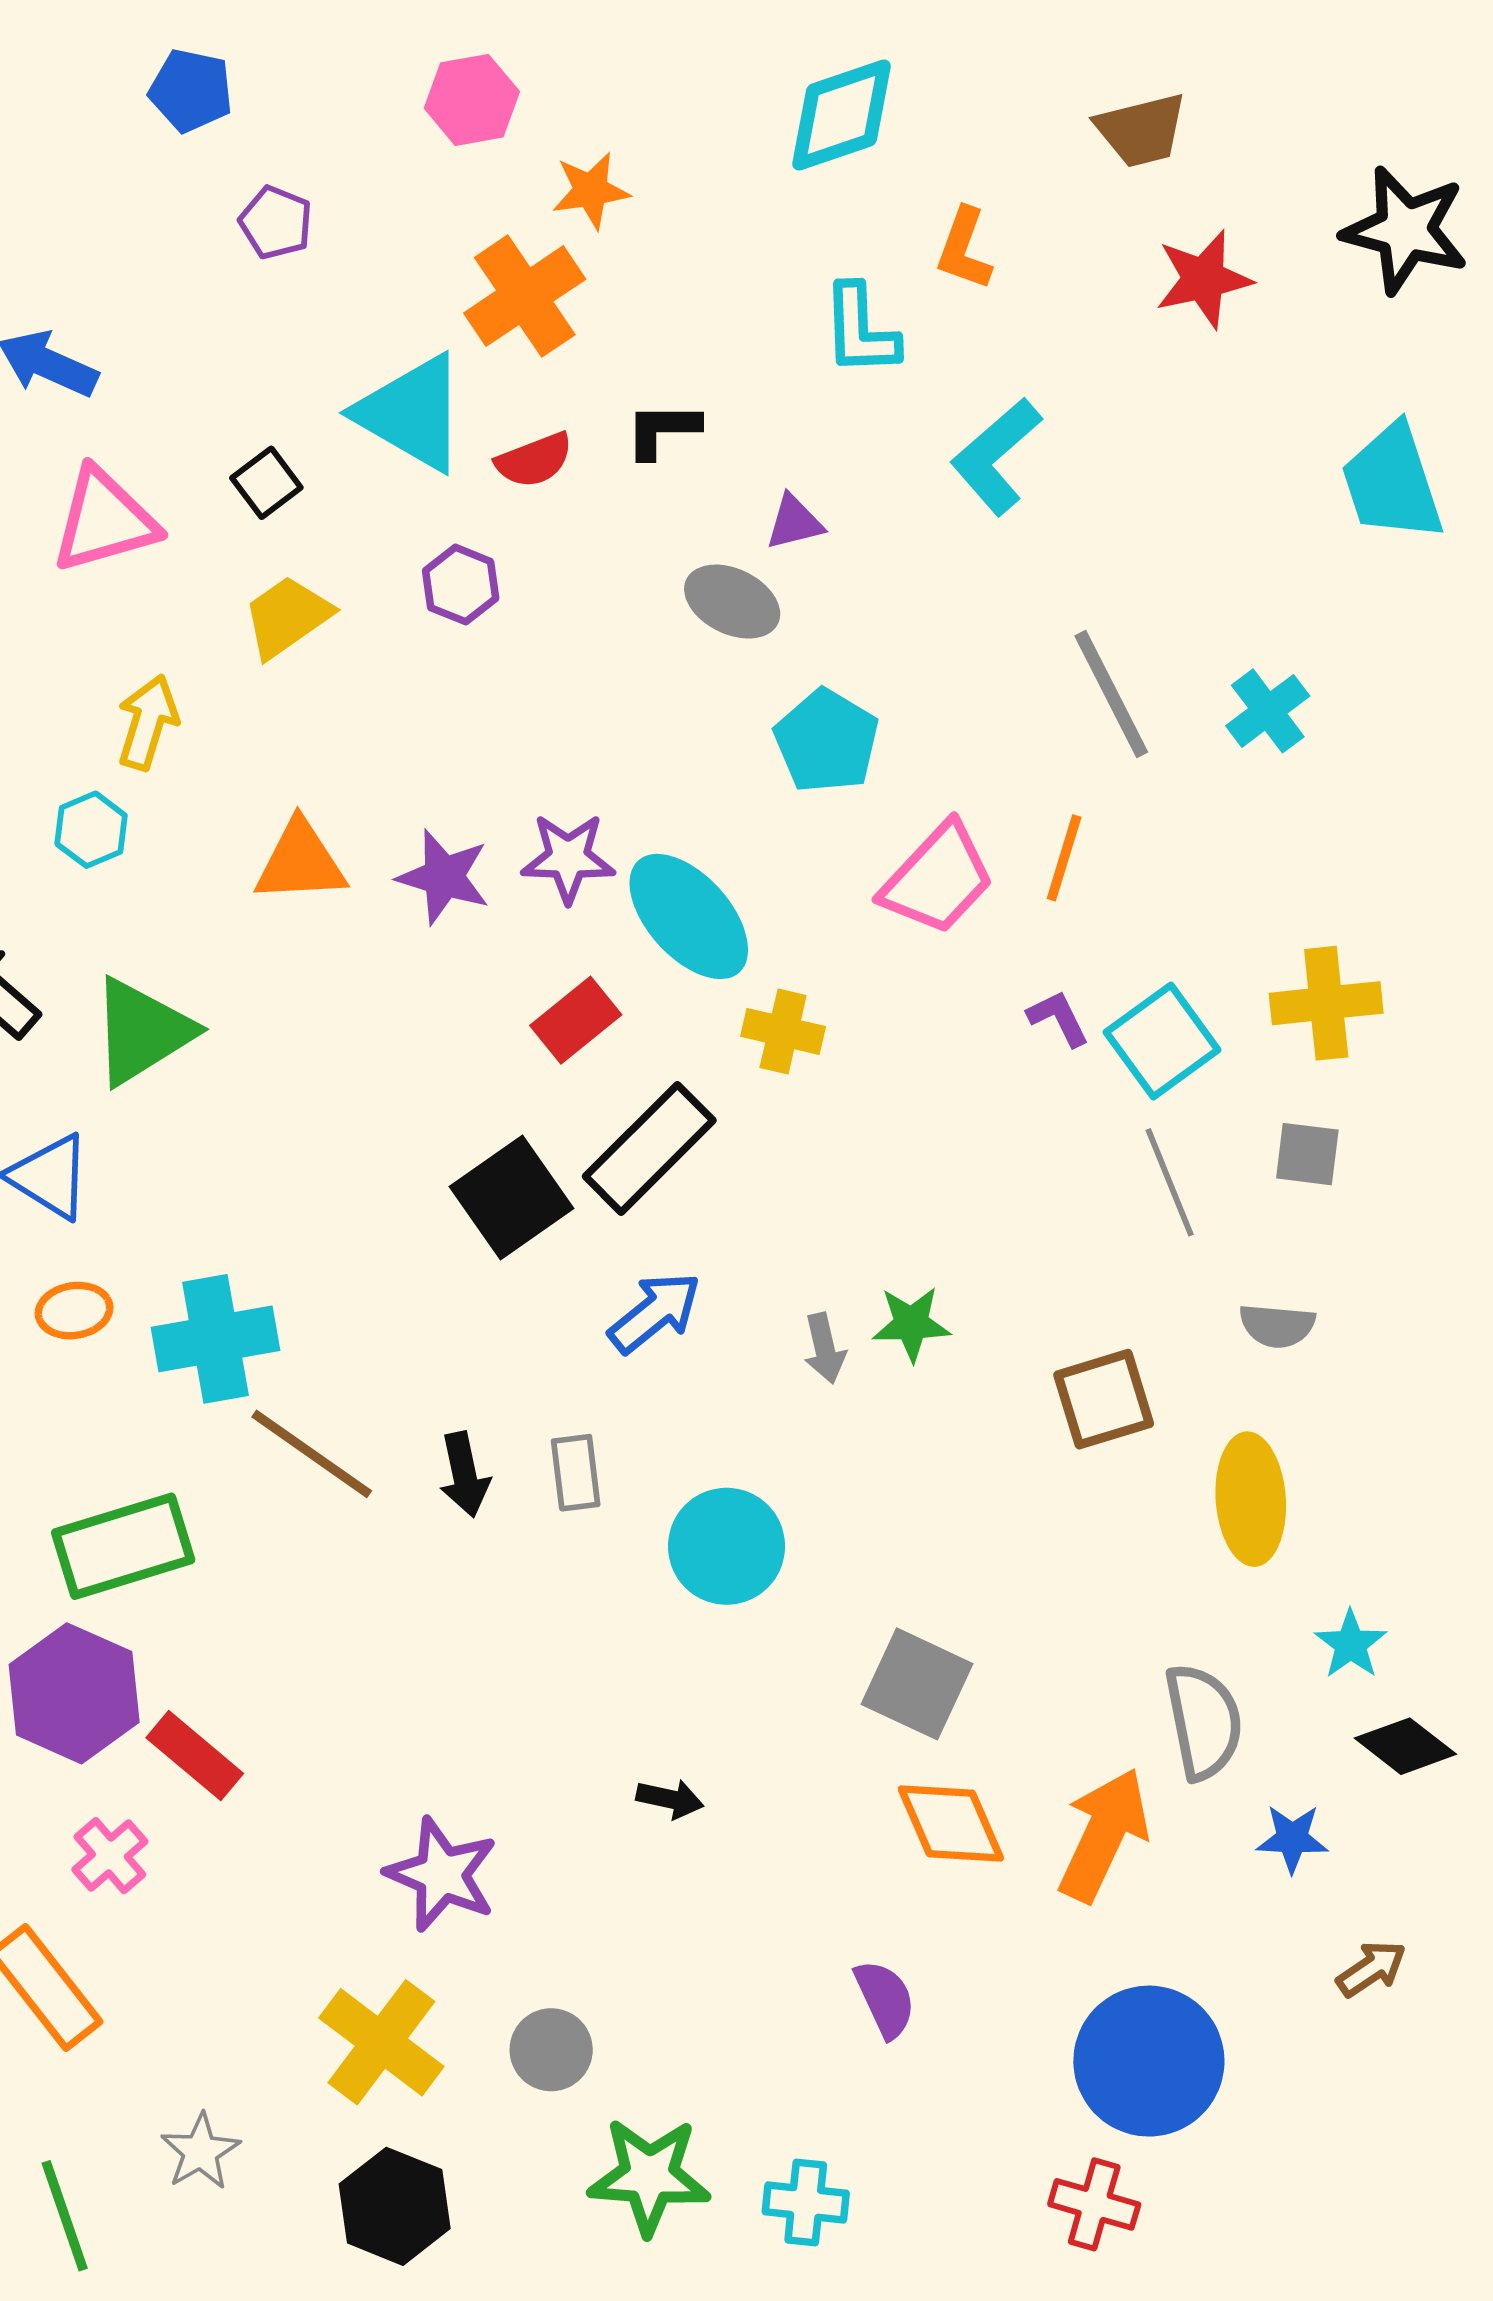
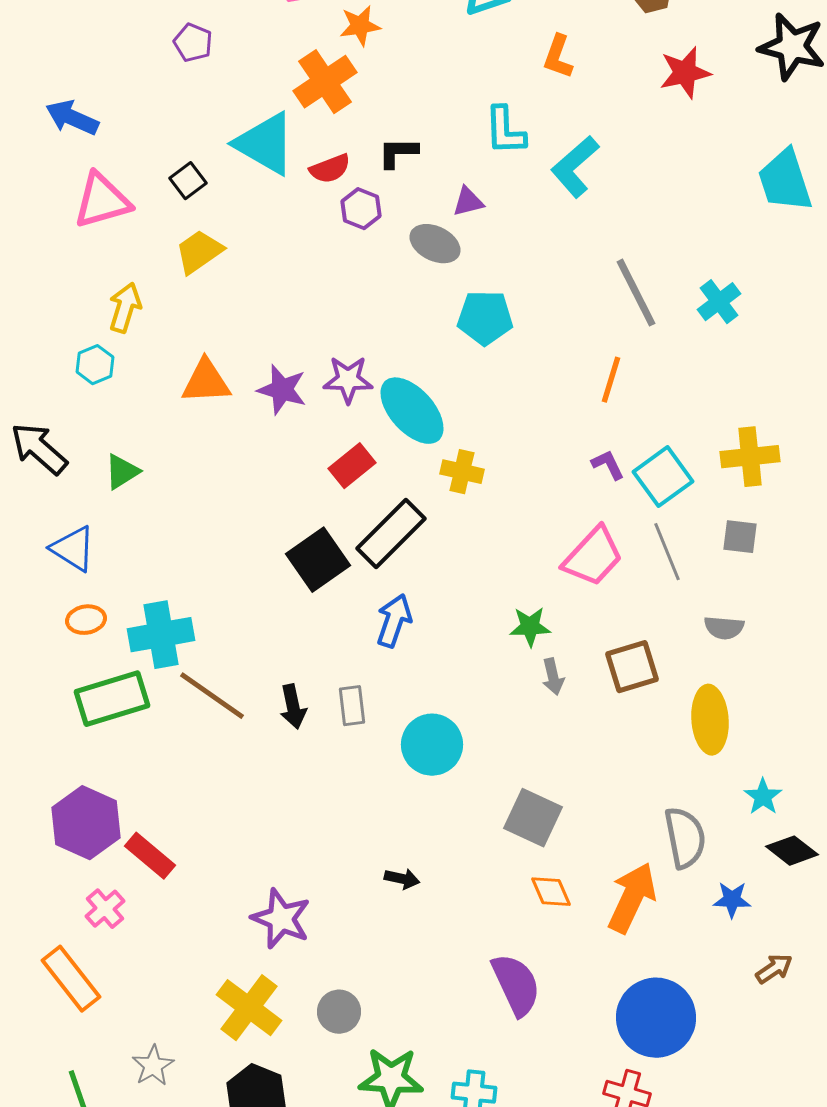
cyan L-shape: (860, 330) -> (505, 131), moved
purple hexagon: (461, 585) -> (361, 209), moved
cyan pentagon: (826, 741) -> (485, 318), turned -30
pink trapezoid: (938, 879) -> (593, 557), moved
green triangle: (142, 1031) -> (122, 472), size x0.6
blue arrow: (655, 1312) -> (394, 621), turned -32
gray arrow: (825, 1348) -> (553, 677), moved
green rectangle: (123, 1546) -> (112, 699), moved
orange diamond: (951, 1823) -> (551, 892), size x0.7
purple semicircle: (885, 1999) -> (516, 985), size x1.5

